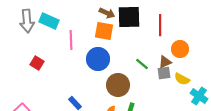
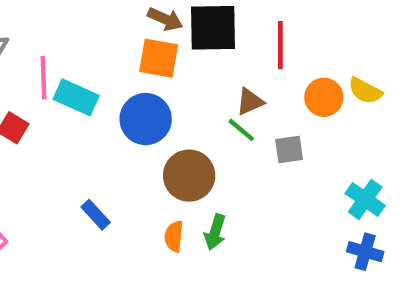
cyan rectangle: (49, 21) -> (76, 97), moved
pink line: (71, 40) -> (43, 78), moved
brown triangle: (165, 62) -> (250, 102), moved
yellow semicircle: (182, 79) -> (365, 91), moved

